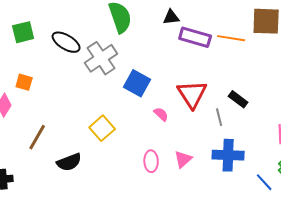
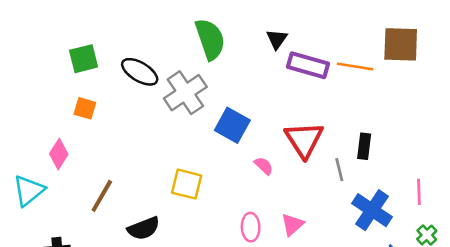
black triangle: (171, 17) -> (277, 39), turned -48
orange square: (24, 82) -> (85, 108), moved
black rectangle: (238, 99) -> (364, 146), turned 60
yellow square: (102, 128) -> (187, 184), turned -35
blue cross: (228, 155) -> (372, 210), moved, turned 32

